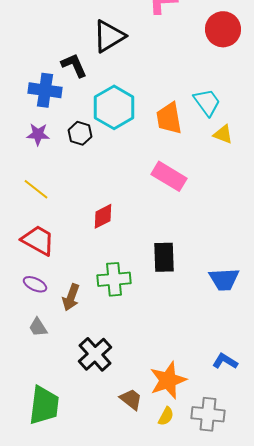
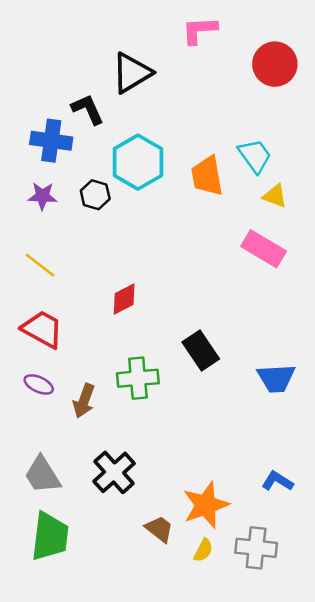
pink rectangle: (169, 176) -> (264, 249), moved
black rectangle: (164, 257) -> (201, 351), turned -32
gray trapezoid: (38, 327) -> (42, 475), moved, size x1.6

